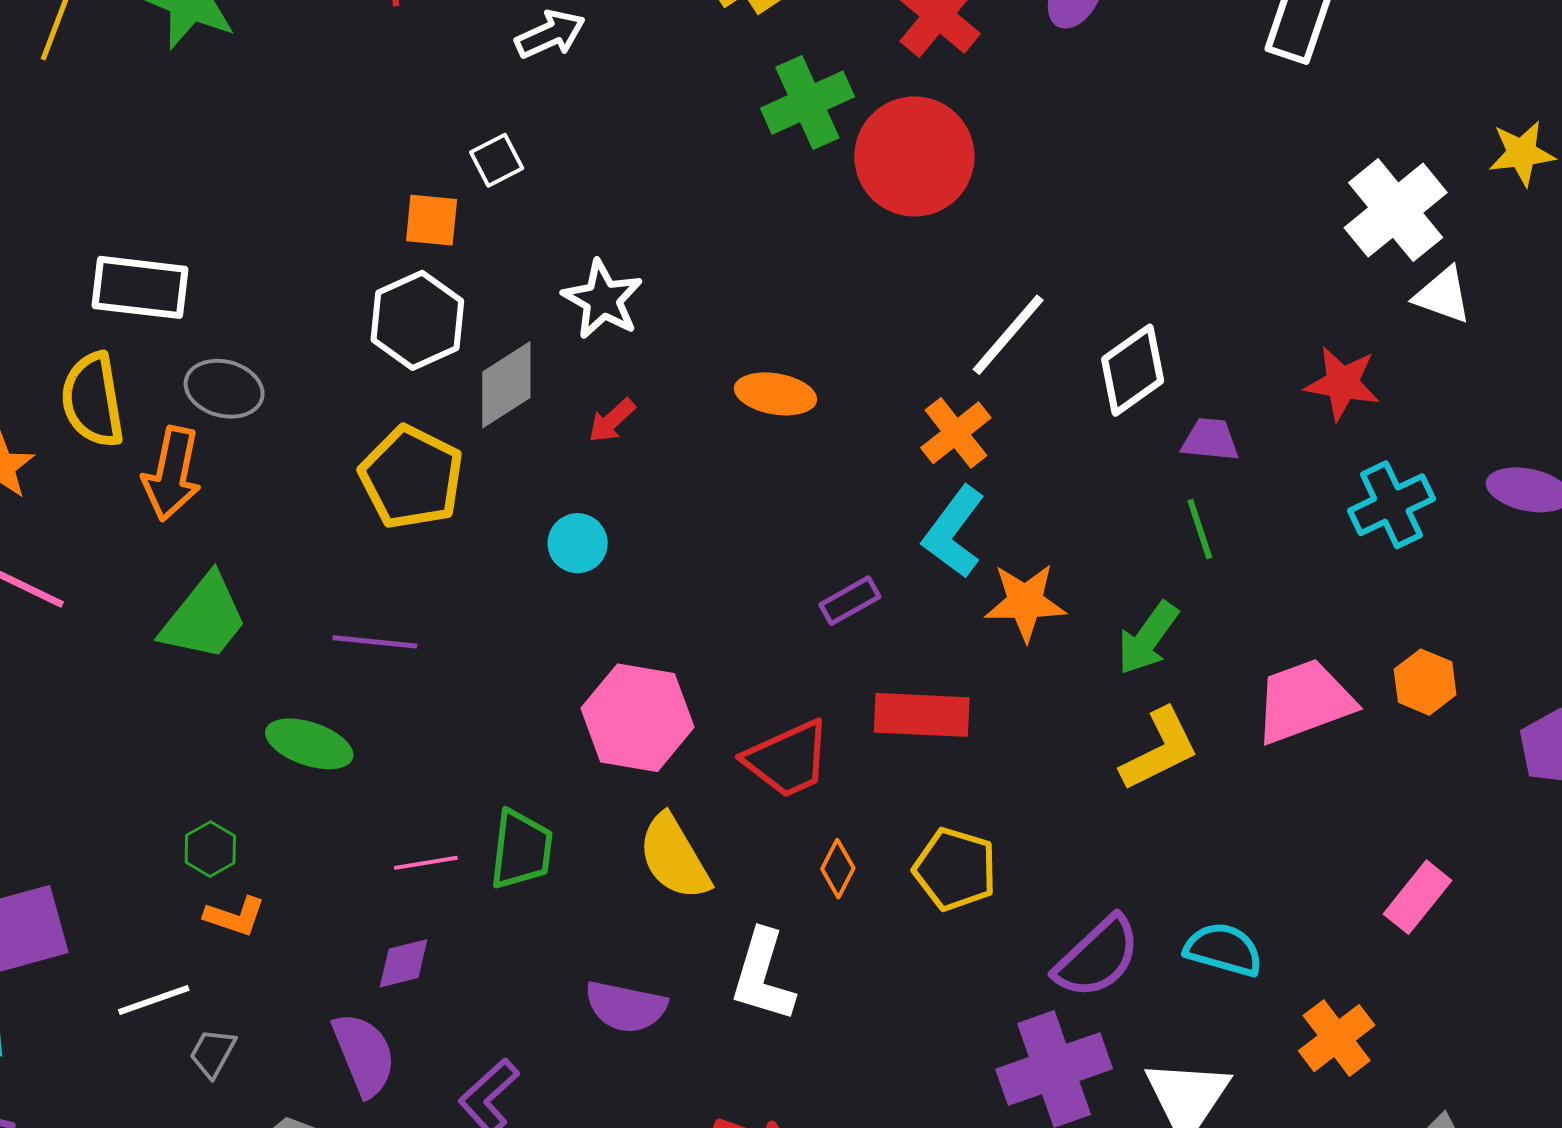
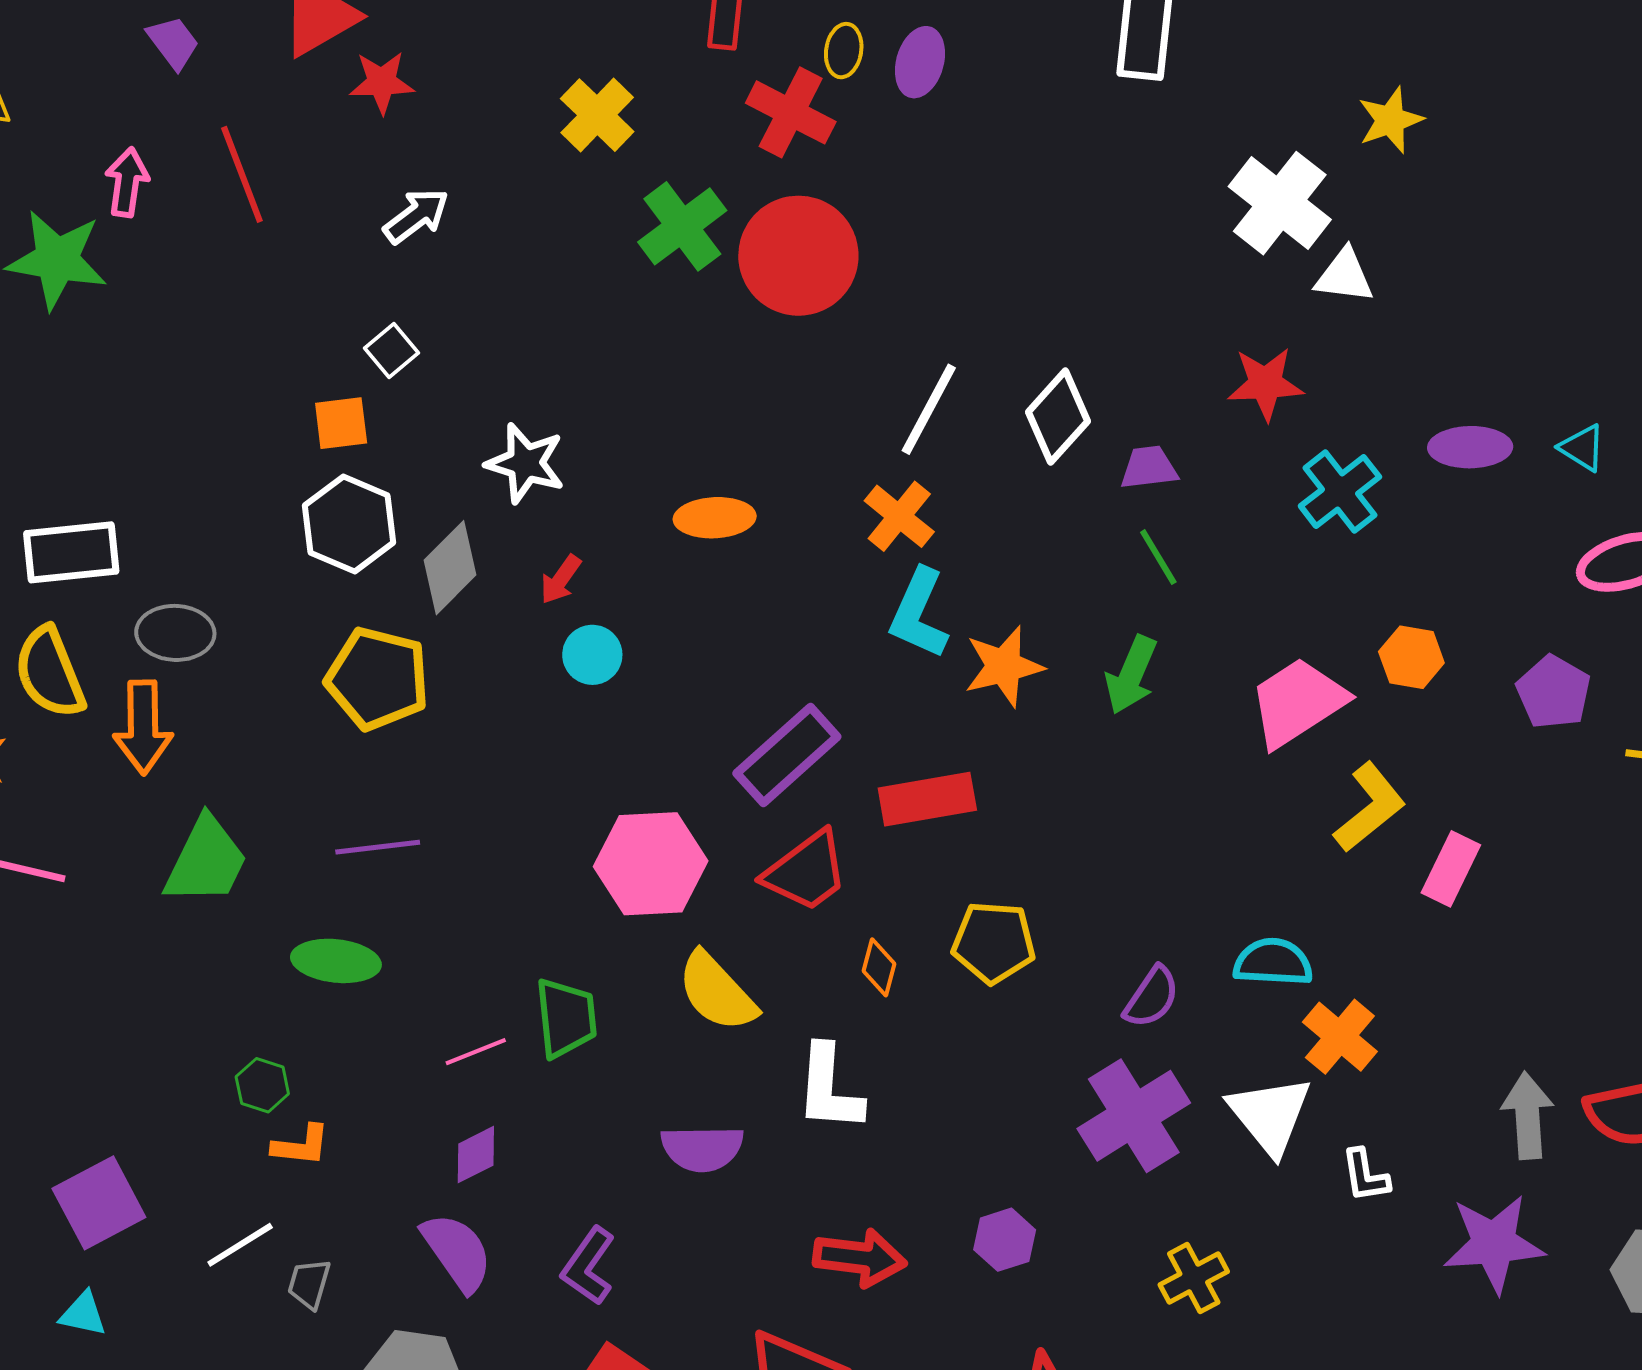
cyan circle: (578, 543) -> (592, 655), moved
purple rectangle: (850, 601) -> (787, 755), moved, size x1.8
yellow L-shape: (1160, 750) -> (1370, 807), moved
purple semicircle: (1097, 957) -> (1152, 997), size x0.7
orange cross: (1337, 1038) -> (1340, 1037), moved

